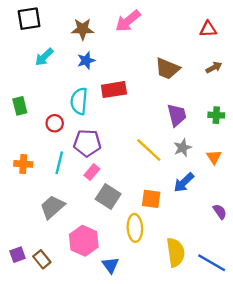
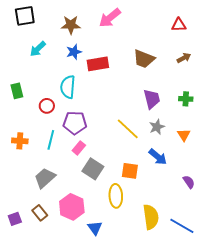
red rectangle: (114, 90) -> (98, 64), moved
blue arrow: (184, 183) -> (158, 157), turned -96
brown rectangle: (42, 259) -> (40, 213), moved

